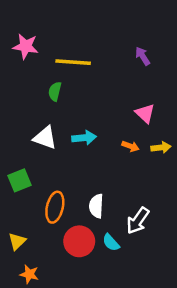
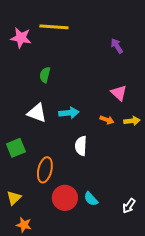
yellow line: (73, 62) -> (54, 27), moved
white semicircle: (96, 206) -> (81, 146), moved
white arrow: (138, 221) -> (129, 206), moved, size x0.7

